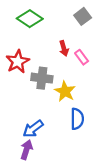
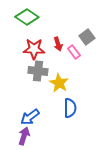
gray square: (83, 16) -> (87, 37), moved
red star: (18, 62) -> (34, 49), moved, turned 30

